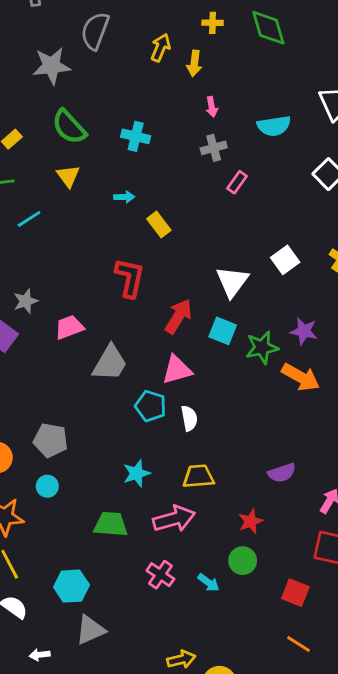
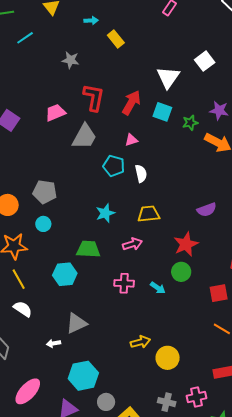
red L-shape: (130, 278) -> (94, 98), moved
gray star: (26, 301) -> (71, 60), moved, turned 30
green star: (262, 348) -> (190, 123), size x0.7
pink triangle: (177, 370) -> (131, 140), size x0.6
pink arrow: (174, 519) -> (132, 244), size x0.7
red star: (251, 521) -> (186, 244), size x1.4
pink cross: (160, 575) -> (124, 283), turned -30
cyan hexagon: (71, 586) -> (65, 274), moved
red square: (295, 593) -> (219, 293), turned -30
white arrow: (40, 655) -> (53, 343), moved

